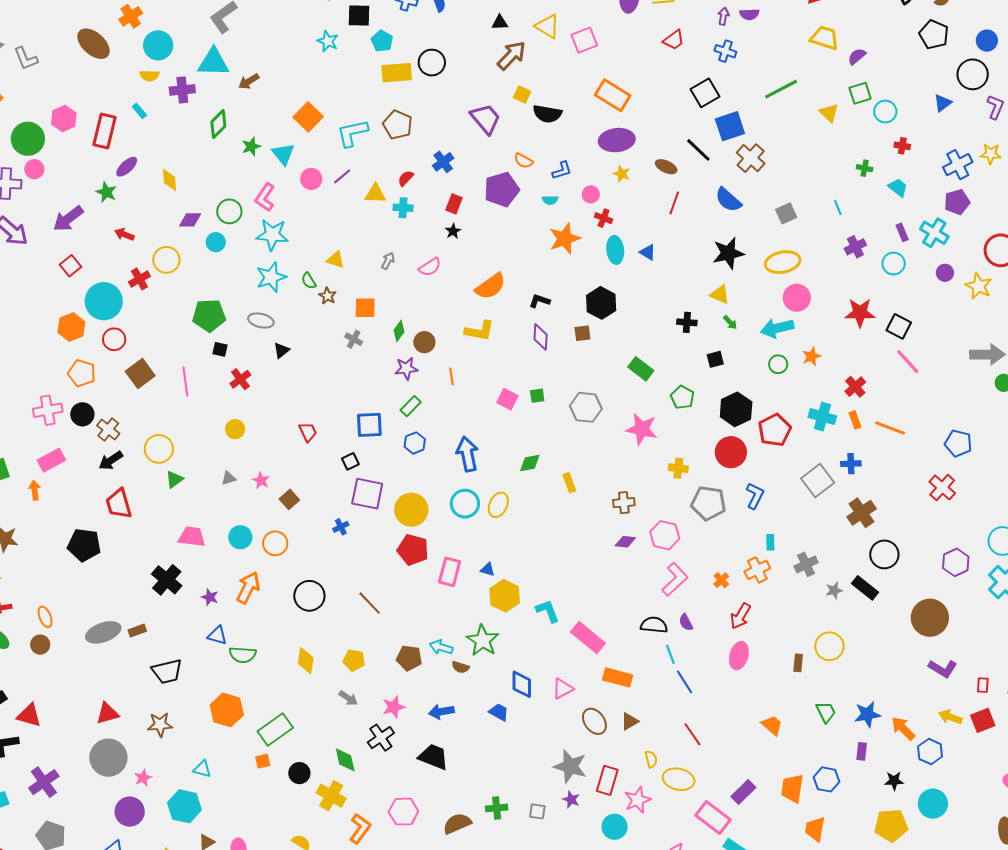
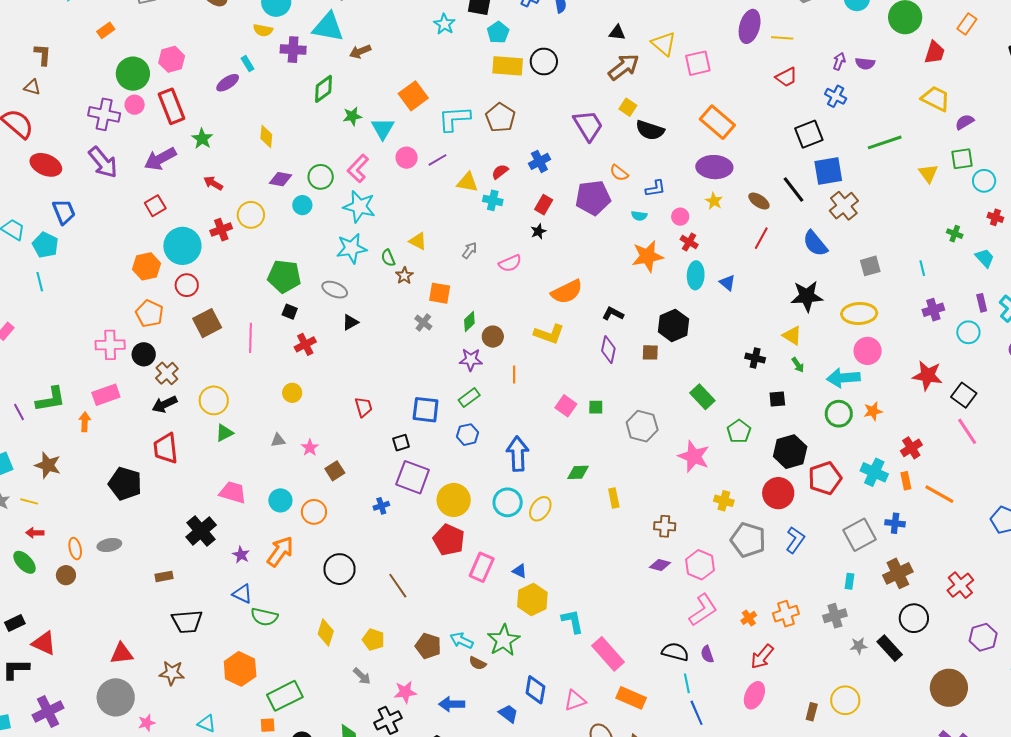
red rectangle: (104, 131) -> (172, 106), moved, turned -44
purple ellipse: (127, 167) -> (228, 83), moved
green circle: (778, 364) -> (839, 414), size x1.4
red cross: (942, 487) -> (960, 585), moved
cyan rectangle: (770, 542) -> (849, 581), moved
gray ellipse: (103, 632) -> (109, 545), moved, size x0.7

